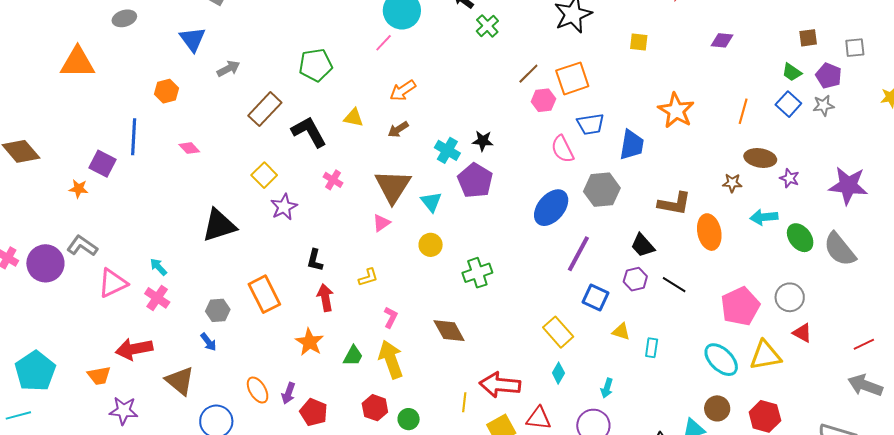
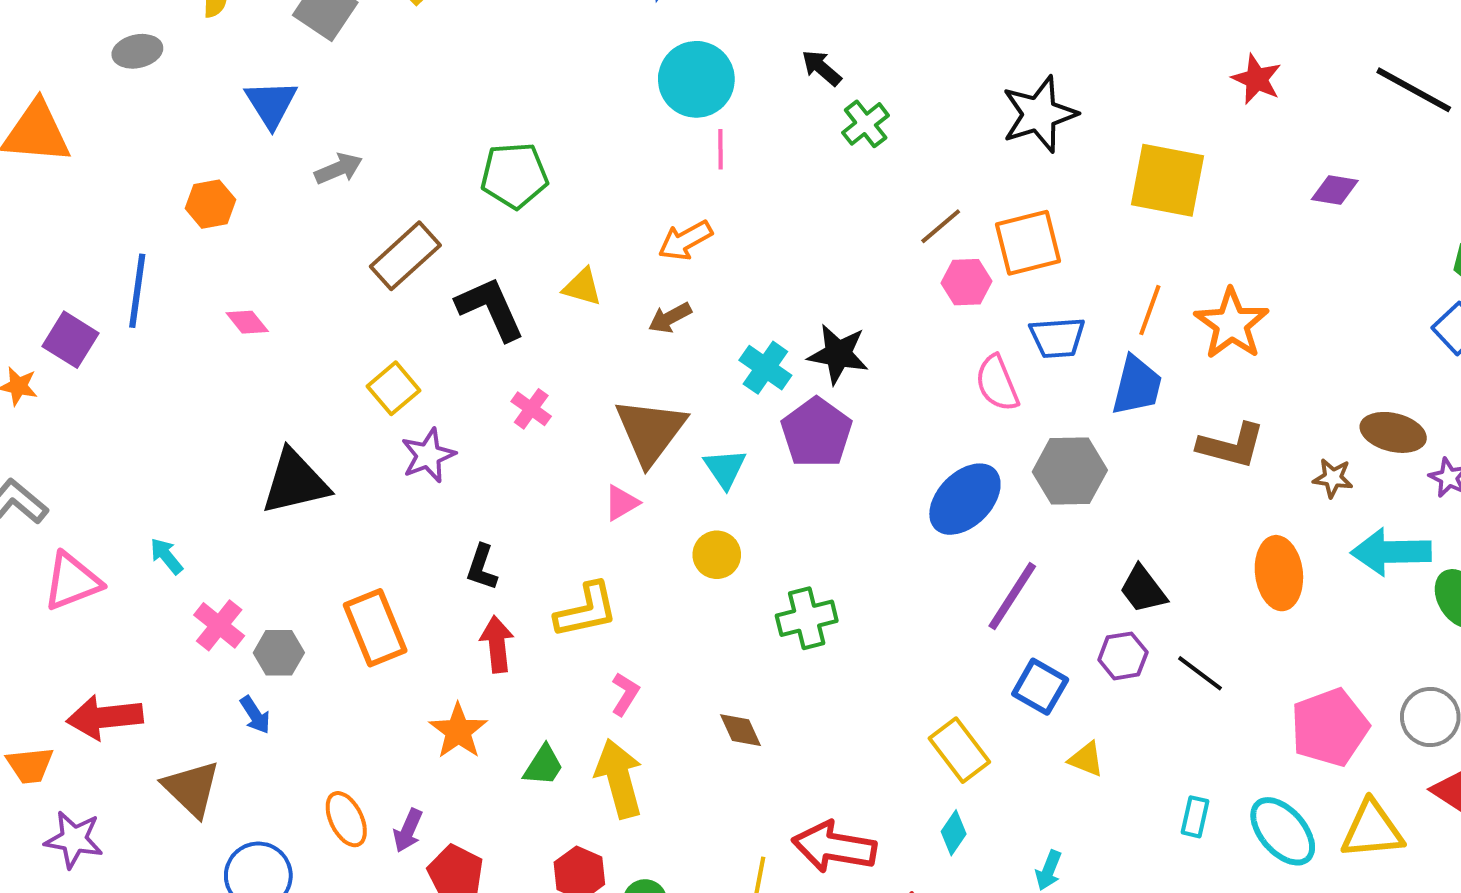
yellow square: (639, 42) -> (1167, 180), size x2.0
pink line: (384, 43) -> (720, 149), moved, turned -48
orange line: (743, 111) -> (1150, 310), moved
black star: (483, 141) -> (838, 354), size x1.4
brown L-shape: (674, 204) -> (1231, 446), moved
cyan arrow: (764, 217) -> (1391, 552), size x1.4
yellow L-shape: (368, 277) -> (586, 610), size x1.6
pink cross: (157, 298) -> (219, 625), moved
brown diamond: (449, 331) -> (741, 730), size x0.7
cyan rectangle: (652, 348) -> (1195, 817), moved

